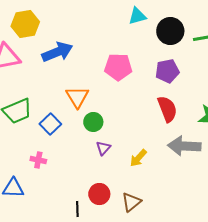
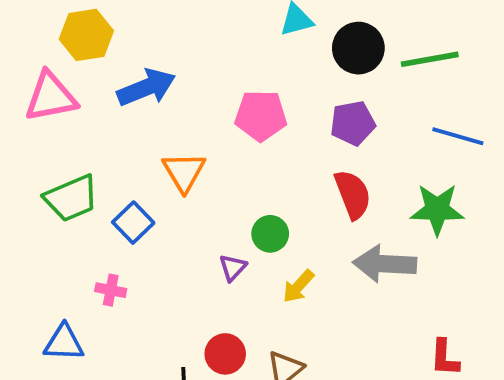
green circle: (93, 122) -> (270, 234), moved

